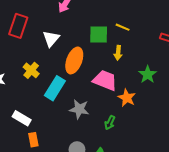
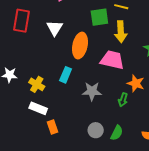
yellow arrow: (118, 53) -> (121, 32), size x1.5
yellow cross: (31, 70) -> (37, 84), moved
cyan rectangle: (55, 88) -> (66, 75), size x0.7
orange star: (127, 98) -> (136, 83), moved

